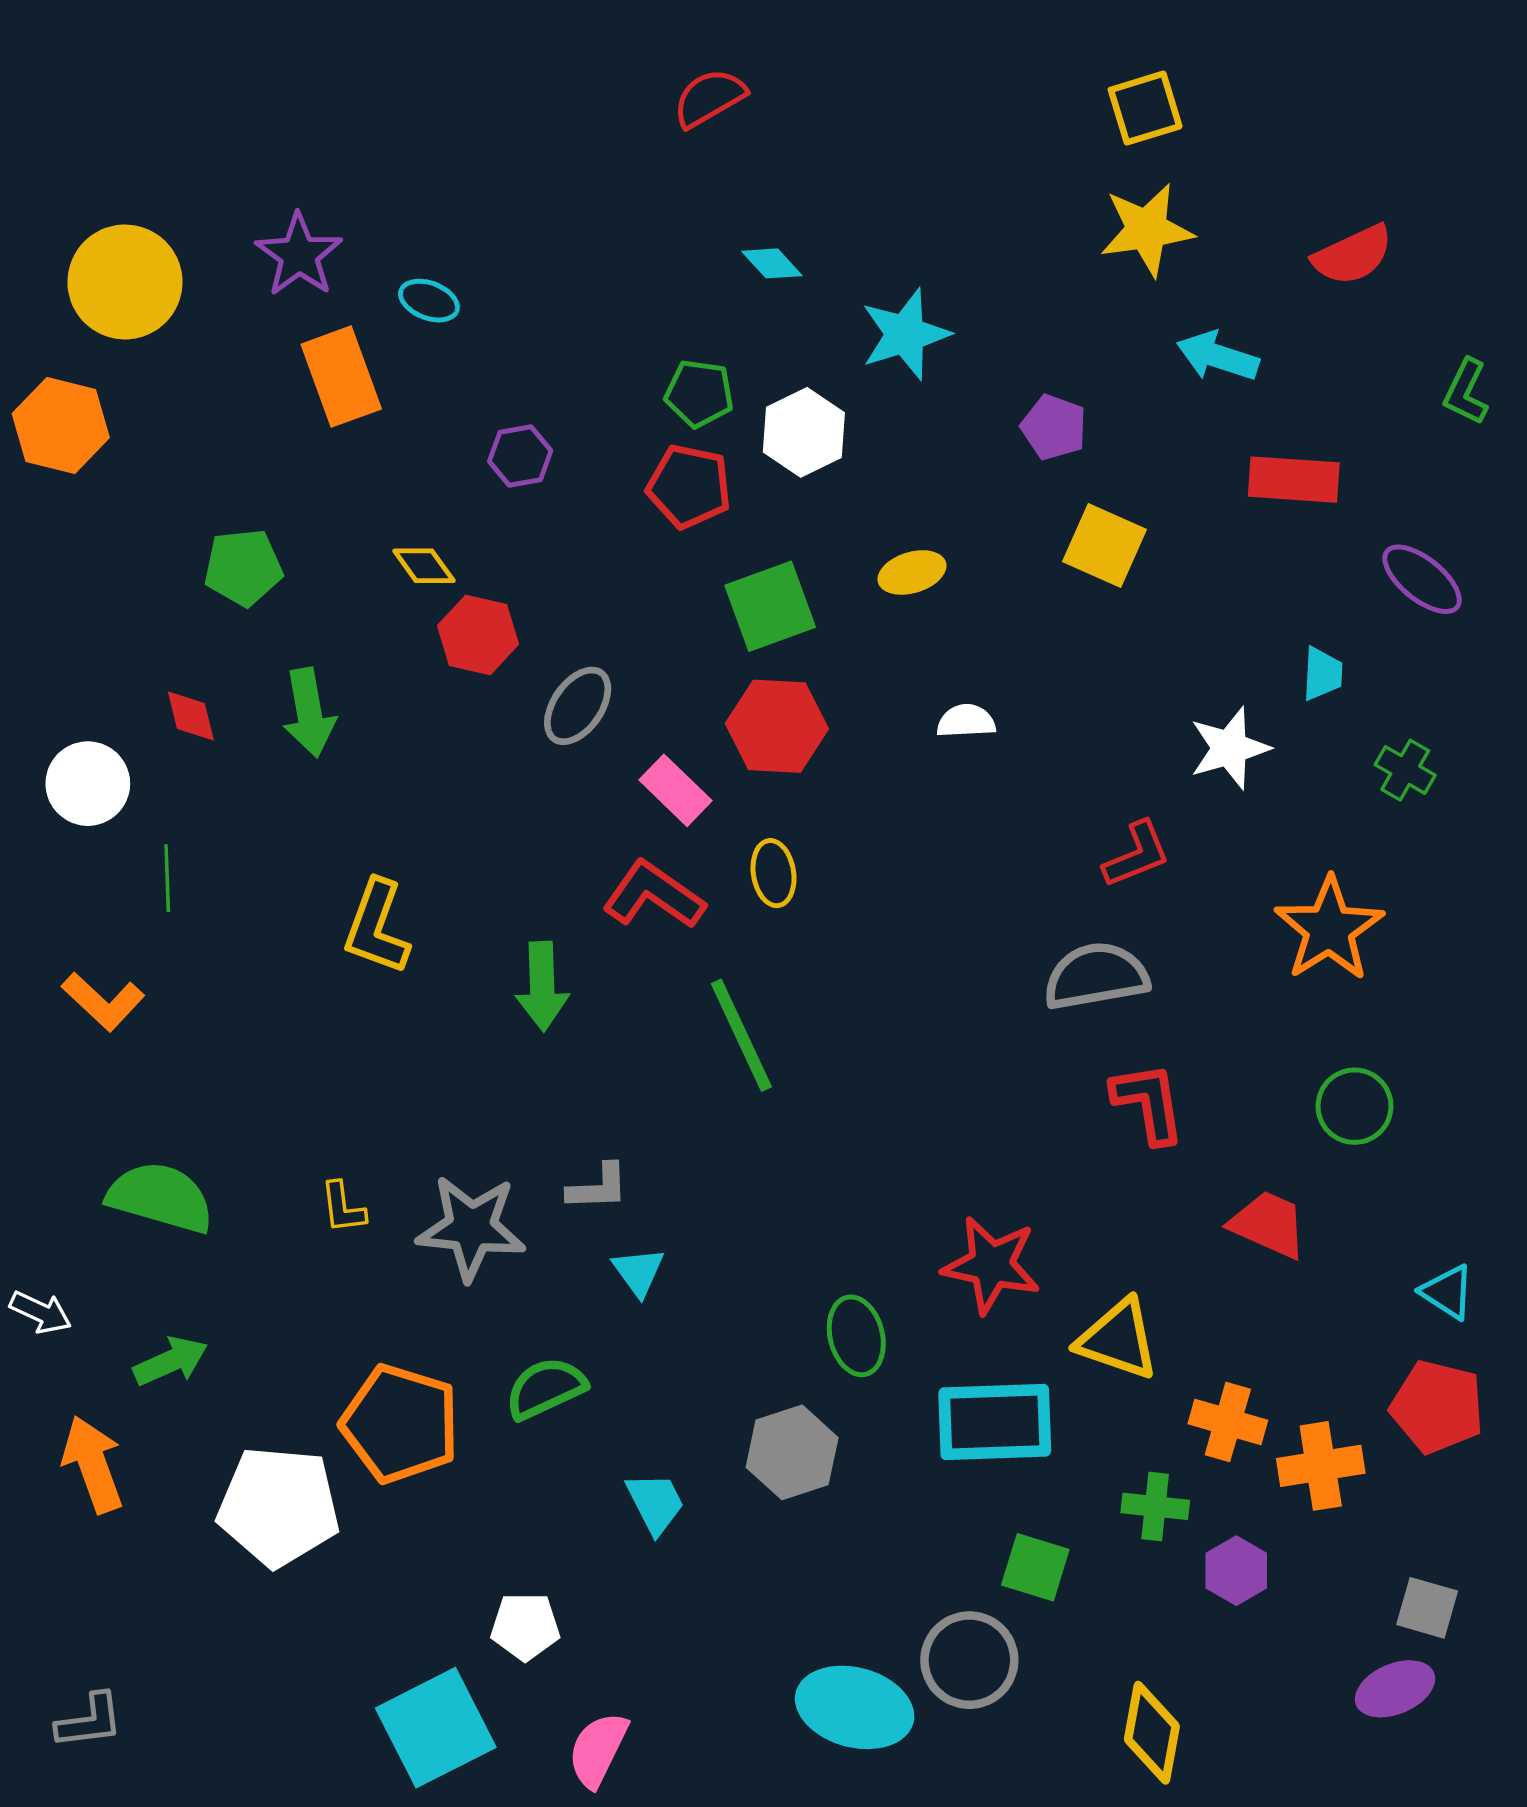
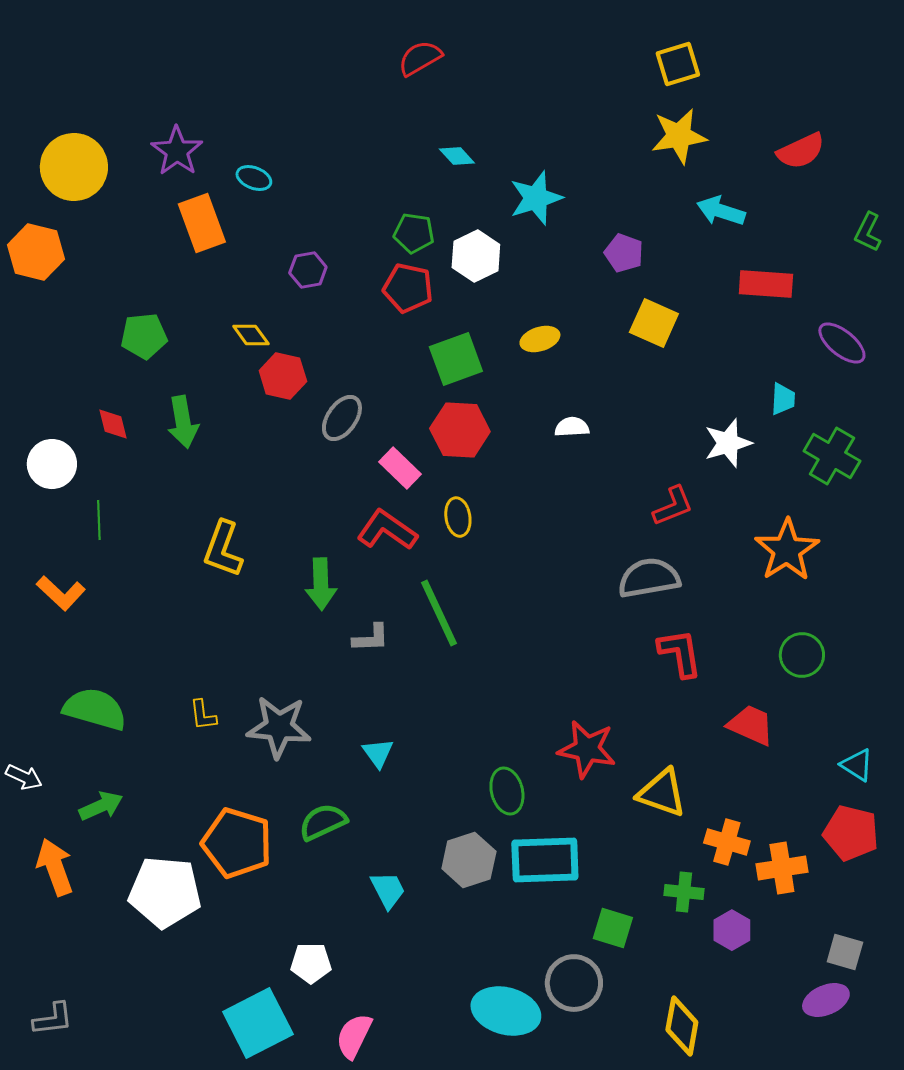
green cross: (1405, 770) -> (832, 456), size x1.6
gray L-shape: (598, 1187) -> (371, 638), moved
cyan rectangle: (995, 1422) -> (545, 860), moved

